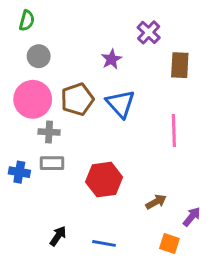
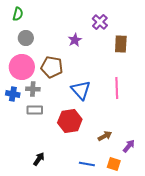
brown pentagon: (77, 99) -> (52, 67), turned 30
blue triangle: (120, 104) -> (81, 90), moved
blue cross: (19, 172) -> (13, 94), moved
blue line: (104, 243) -> (87, 164), moved

